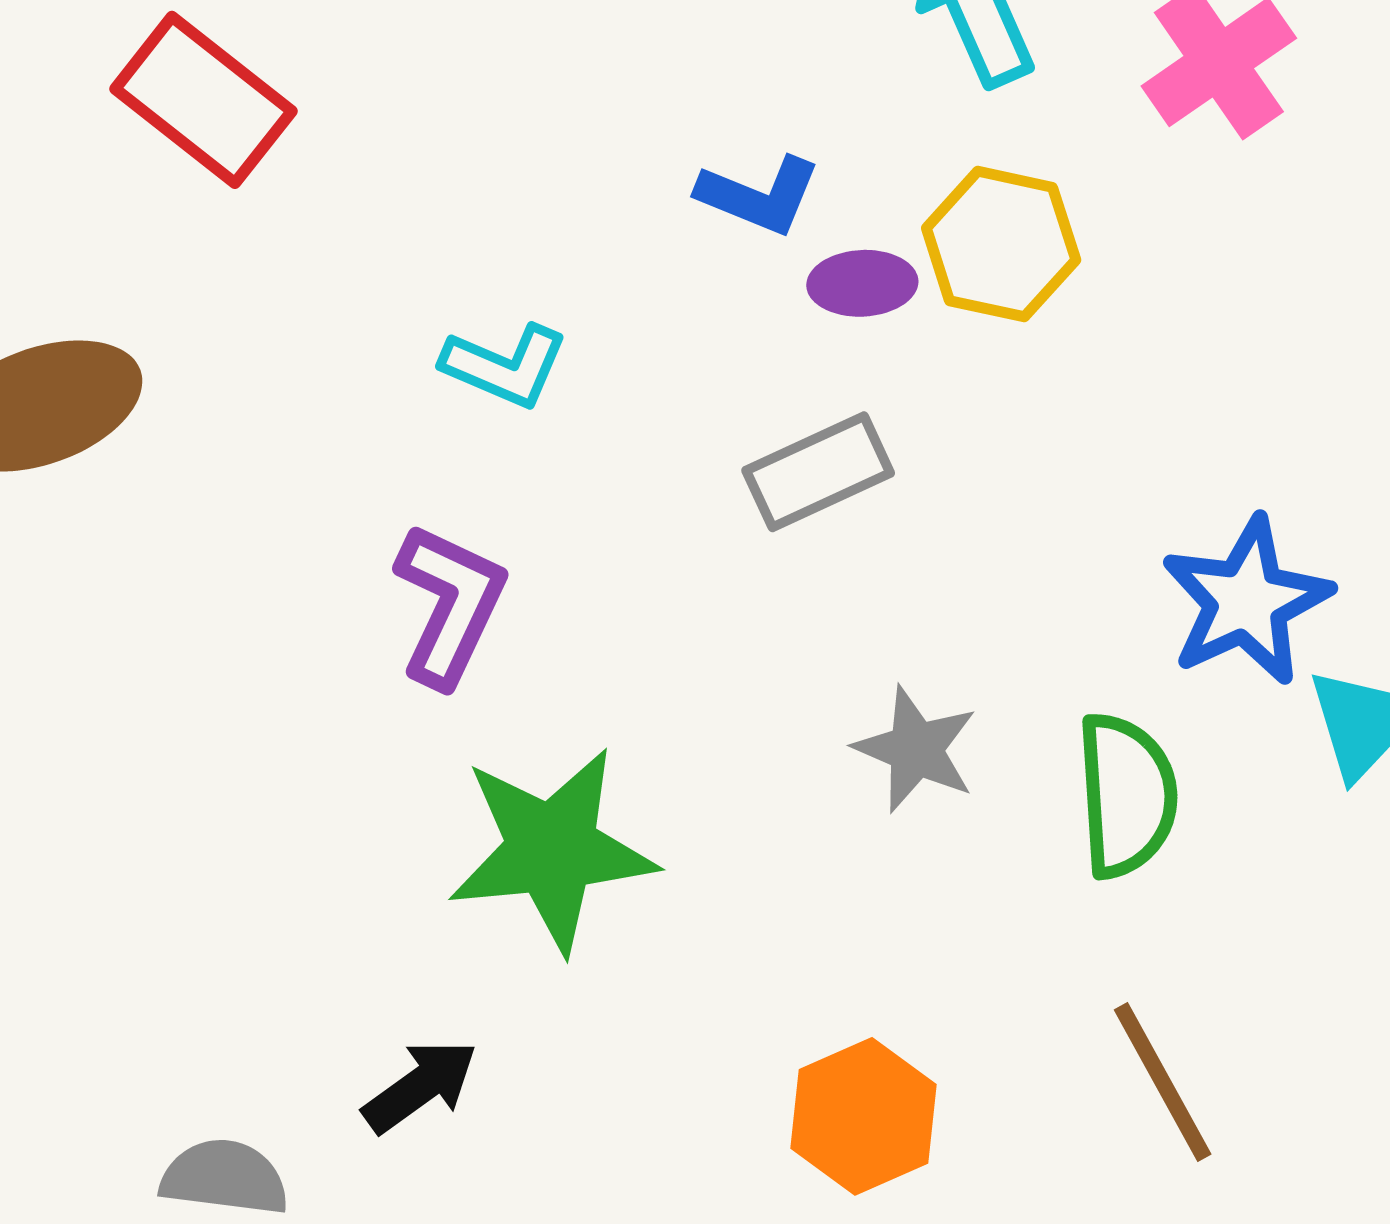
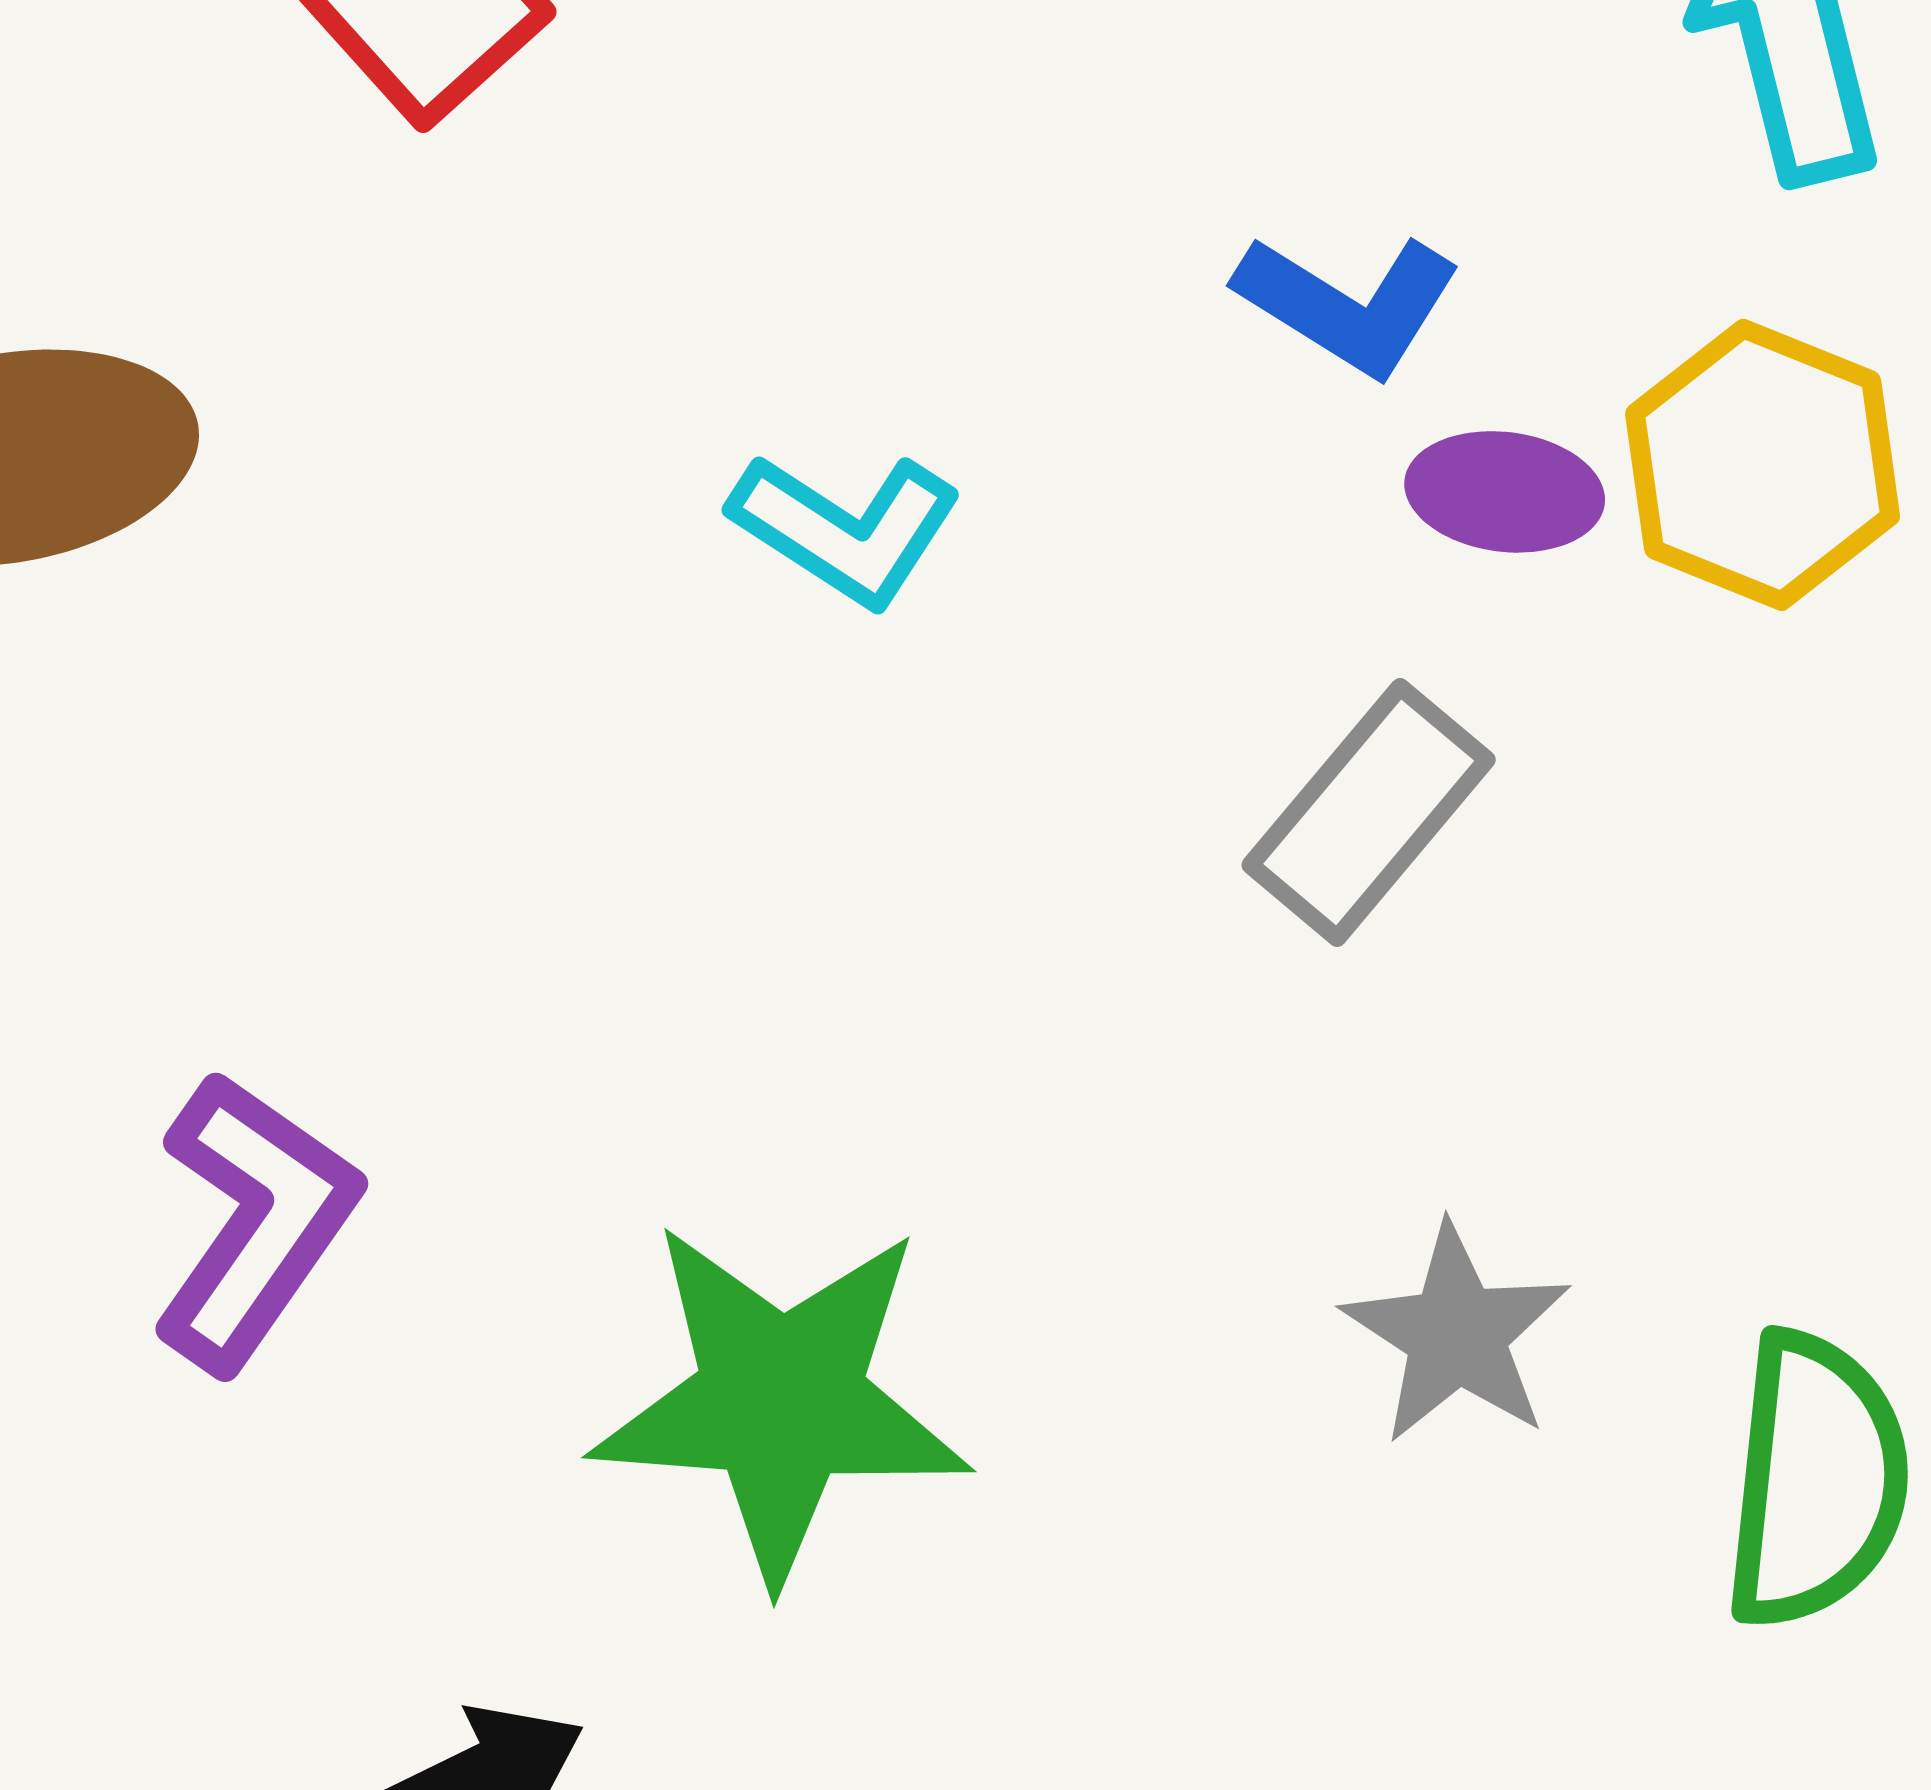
gray rectangle: (818, 472) -> (1369, 812), turned -35
purple L-shape: (450, 605) -> (254, 1221), moved

